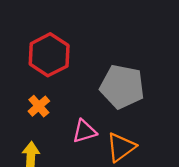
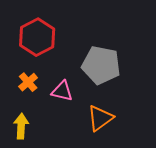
pink triangle: (84, 131) -> (62, 91), moved, turned 30

